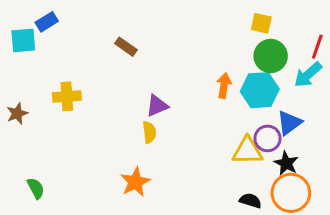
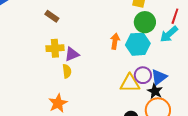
yellow cross: (67, 96) -> (55, 48), moved
blue triangle: (289, 123) -> (159, 77), moved

